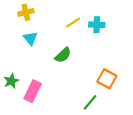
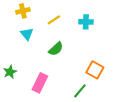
yellow line: (73, 23) -> (54, 20), moved
pink rectangle: (33, 91) -> (40, 83), moved

